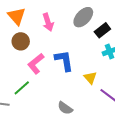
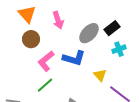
gray ellipse: (83, 17) -> (89, 33), moved
blue L-shape: (64, 61) -> (74, 58), turned 115
green line: (22, 88) -> (45, 85), moved

